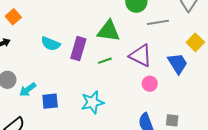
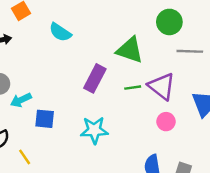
cyan semicircle: (51, 44) -> (60, 32), moved
purple rectangle: (78, 49) -> (95, 78), moved
green line: (105, 61) -> (133, 88), moved

